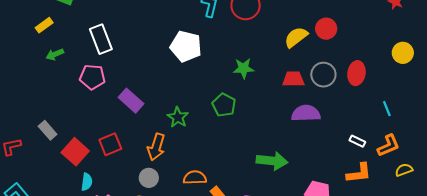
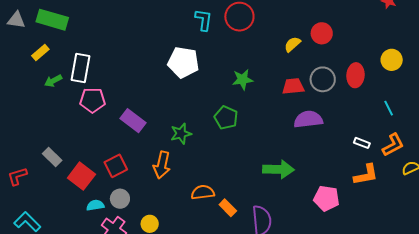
yellow semicircle: (296, 37) -> (292, 44), size x0.7
white rectangle: (101, 39) -> (80, 68), moved, turned 36
yellow circle: (403, 53) -> (392, 60), moved
green star: (178, 117) -> (181, 134), turned 30
gray circle: (149, 178) -> (120, 199), moved
cyan semicircle: (87, 182) -> (95, 205), turned -102

